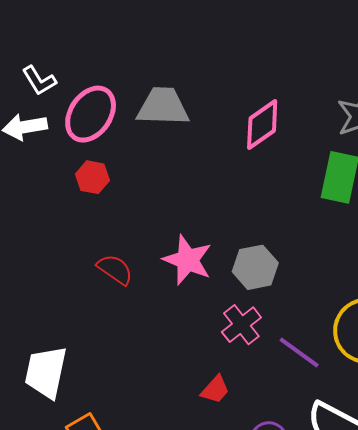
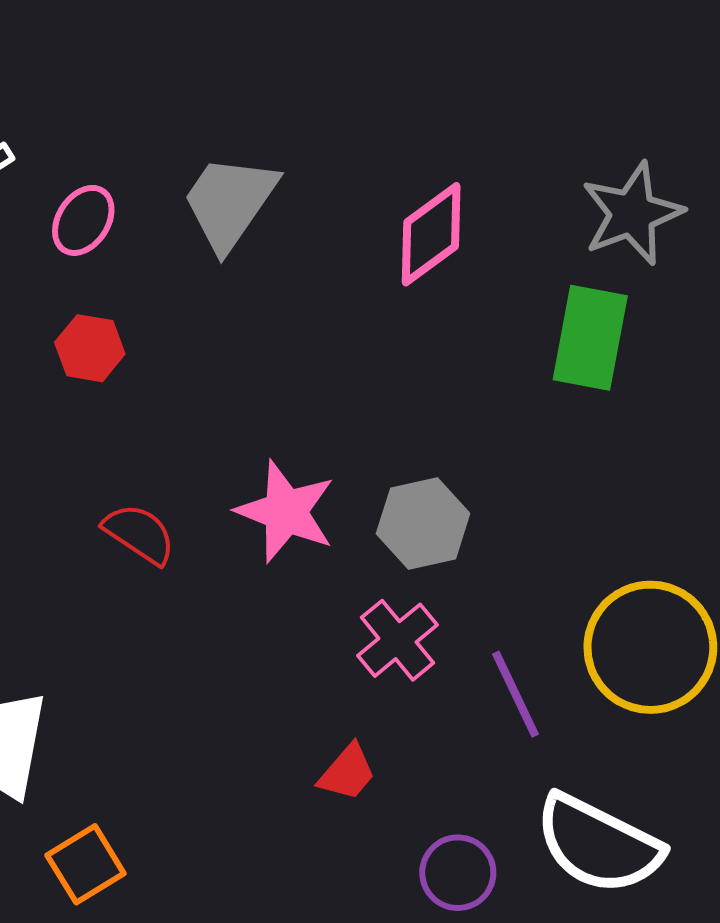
gray trapezoid: (163, 107) -> (230, 202), turned -56
pink ellipse: (91, 114) -> (83, 220), size x0.6
purple line: (299, 353) -> (515, 694), turned 30

